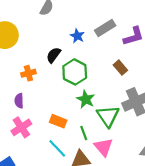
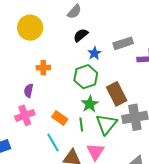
blue star: (77, 36) -> (94, 53), moved
black semicircle: (54, 55) -> (81, 35), moved
brown rectangle: (120, 68) -> (117, 94), moved, size x1.6
green line: (84, 133) -> (81, 124), moved

